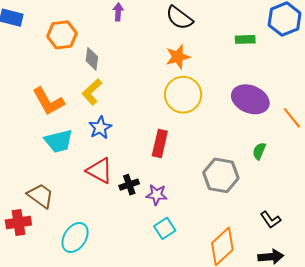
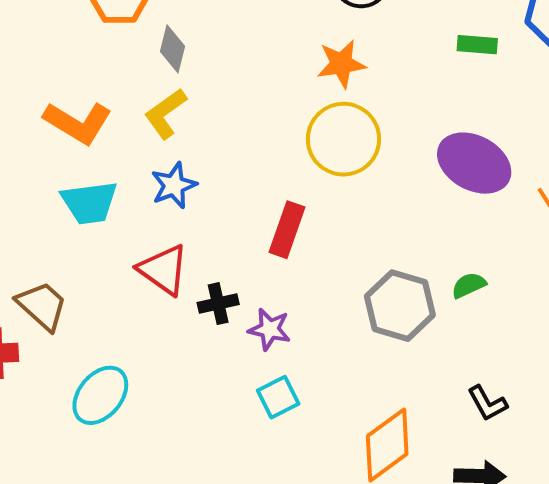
orange L-shape: (48, 101) -> (78, 123), turned -36
green semicircle: (259, 151) -> (469, 285), moved, turned 36

